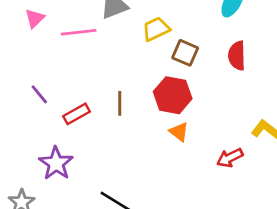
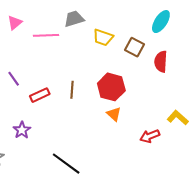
yellow trapezoid: (156, 29) -> (103, 37), turned -140
brown square: (185, 53) -> (135, 47), moved
purple star: (56, 163) -> (22, 130), size x0.7

